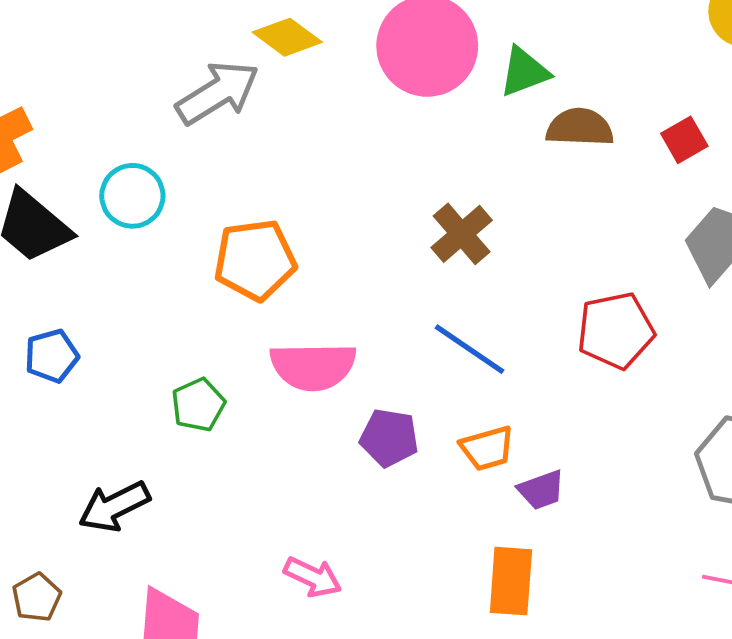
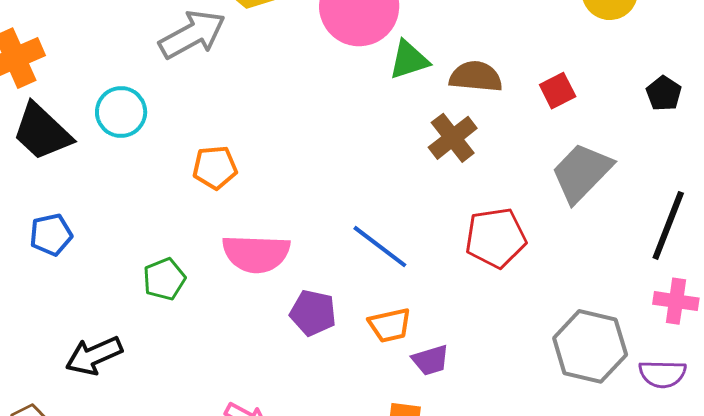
green triangle: (524, 72) -> (409, 60), moved
brown cross: (462, 234) -> (453, 138), moved
orange pentagon: (255, 260) -> (215, 167), size x0.7

